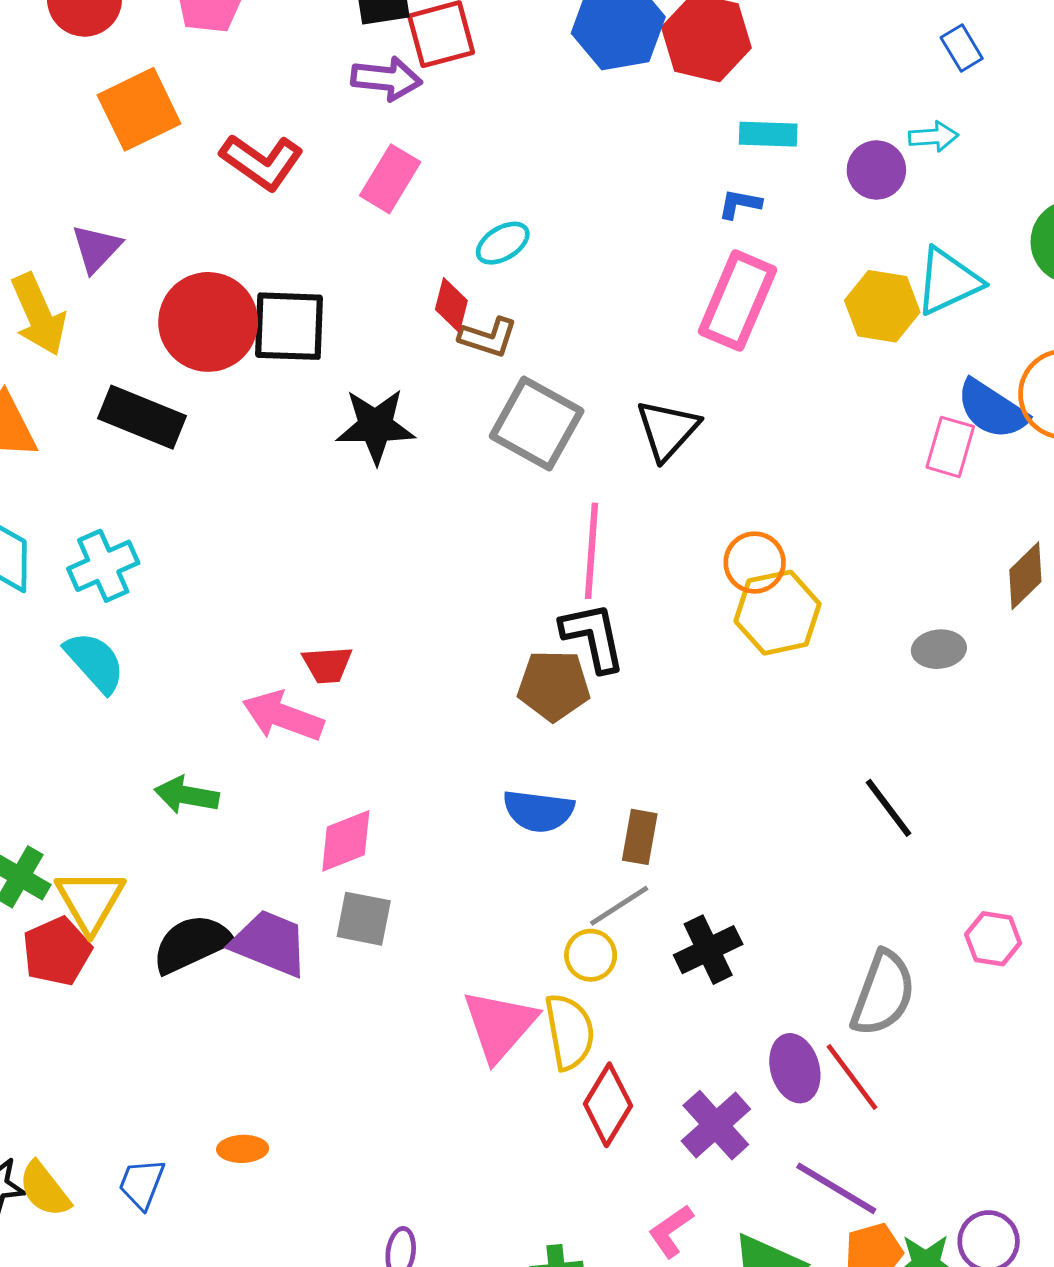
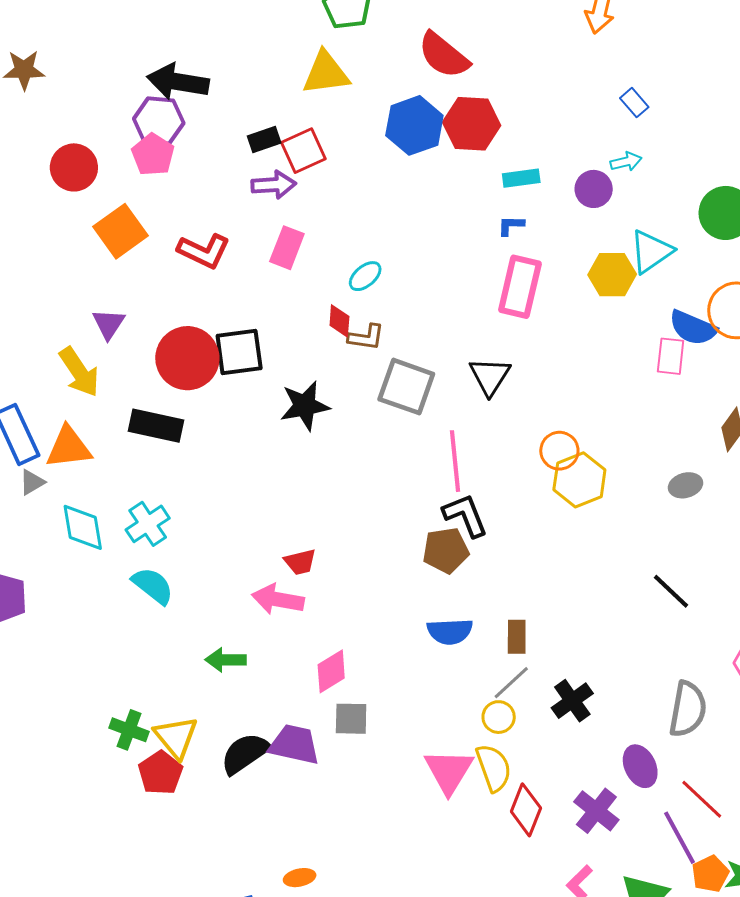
red line: (852, 1077) -> (702, 799), moved
purple line: (836, 1188) -> (679, 838), turned 40

